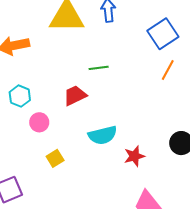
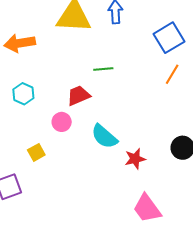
pink circle: (39, 122) -> (62, 122), moved
cyan semicircle: (103, 135) -> (104, 136), turned 52
yellow square: (55, 158) -> (36, 152), moved

